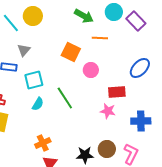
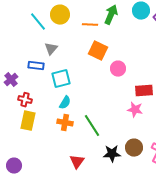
green arrow: (84, 16) -> (111, 15), turned -96
orange line: (100, 38) -> (90, 25), moved
green line: (65, 98) -> (92, 126), moved
orange cross: (43, 143) -> (65, 123), moved, turned 35

